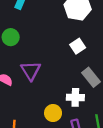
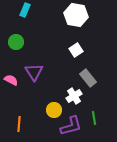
white cross: (75, 97) -> (74, 96), turned -35

